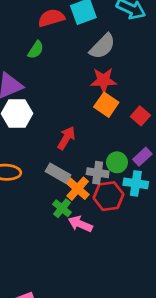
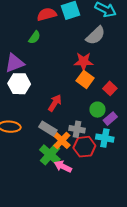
gray semicircle: (102, 46) -> (96, 35), moved
green circle: (117, 162) -> (97, 110), moved
green cross: (62, 208) -> (50, 154), size x1.5

